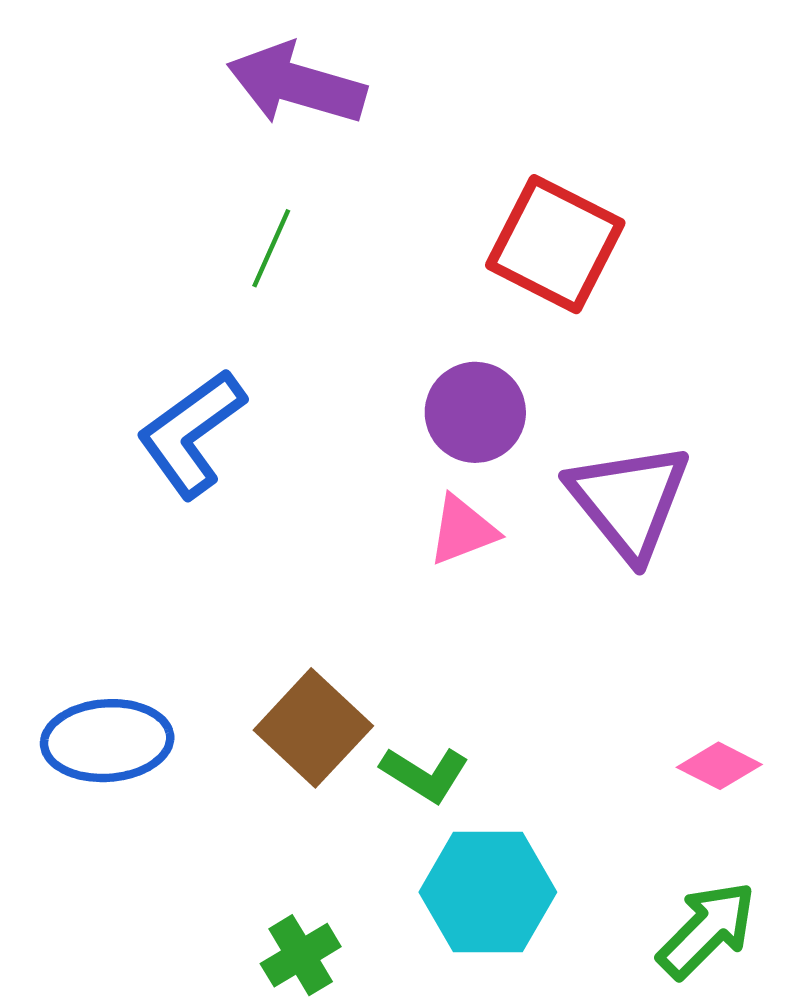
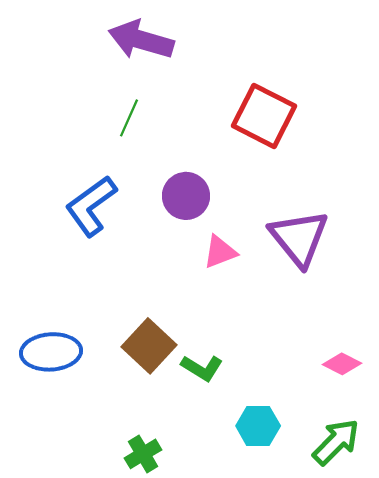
purple circle: (475, 412) -> (186, 196), moved
cyan hexagon: (488, 892) -> (258, 426), moved, size x0.7

